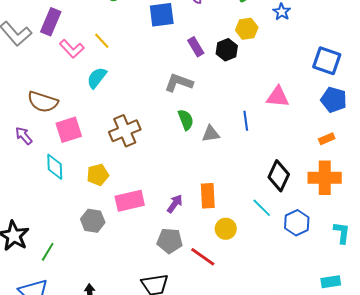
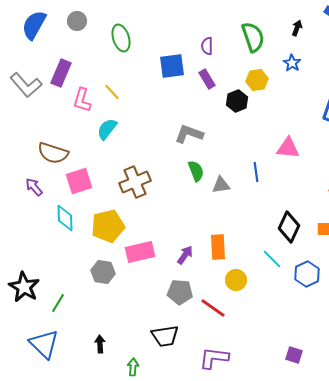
purple rectangle: (196, 47) -> (207, 79), moved
pink L-shape: (72, 49) -> (82, 100), turned 60
yellow pentagon: (98, 175) -> (108, 226), size x1.5

